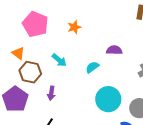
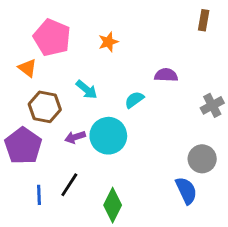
orange triangle: (18, 53) -> (27, 68), moved
purple arrow: (51, 93) -> (75, 137), turned 64
cyan circle: (108, 99) -> (108, 136), moved

